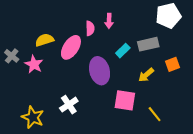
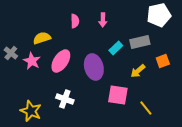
pink semicircle: (90, 28) -> (75, 21), moved
pink ellipse: (71, 47) -> (61, 61), moved
white cross: (69, 105) -> (65, 99), turned -36

